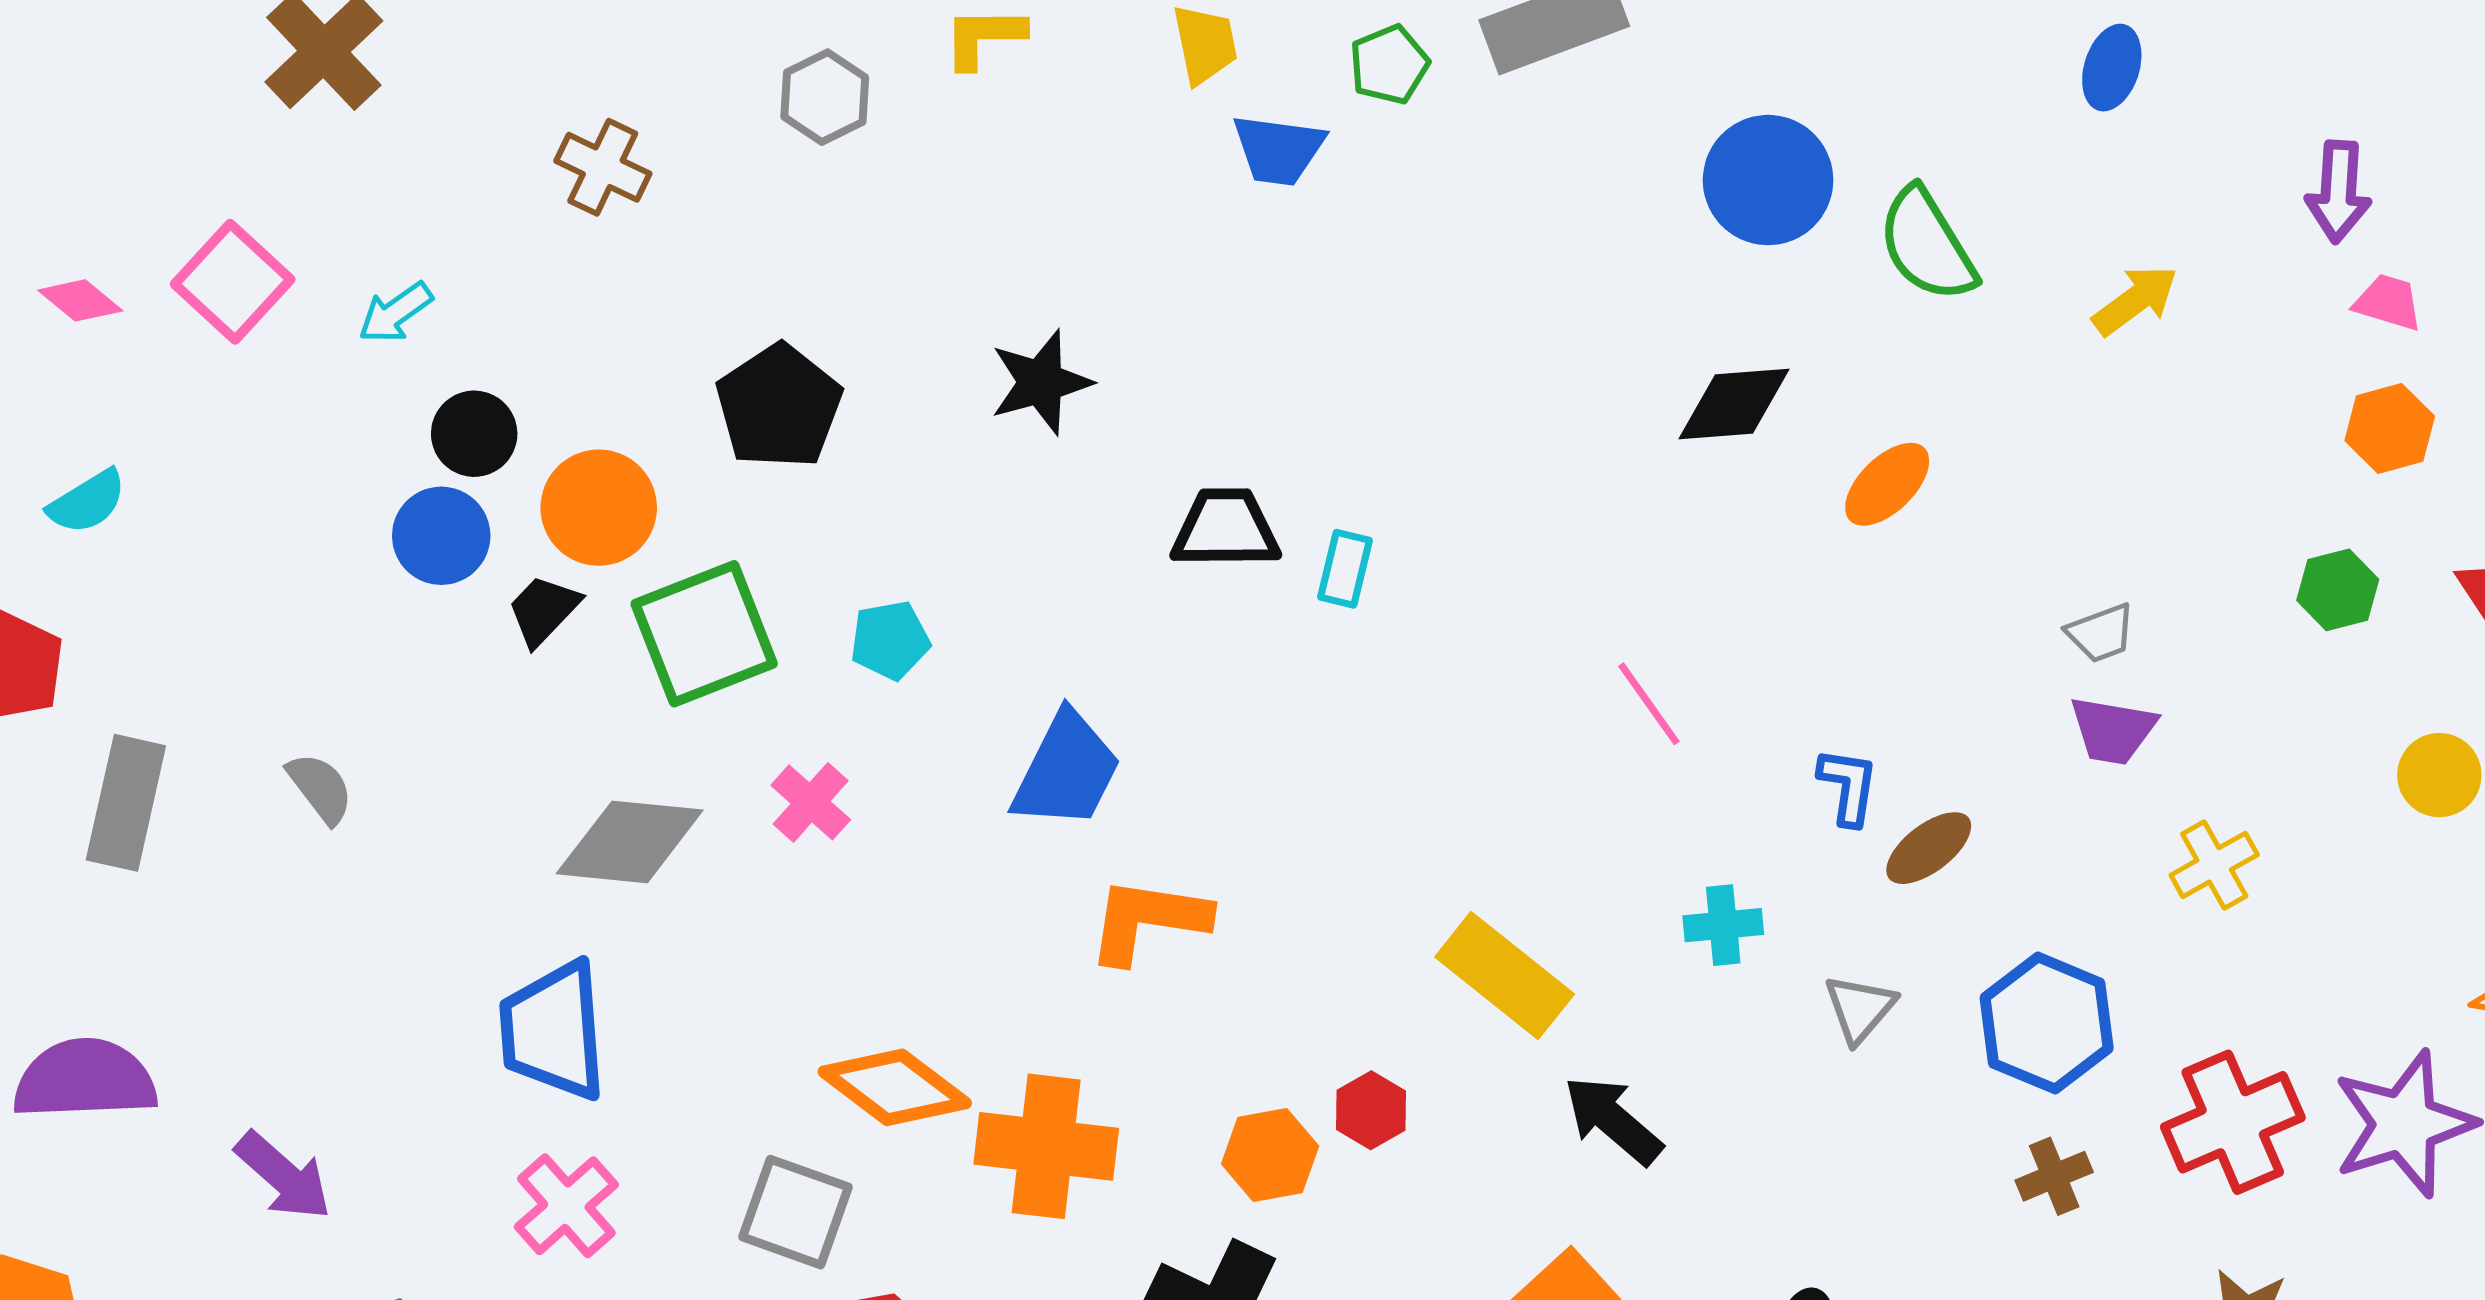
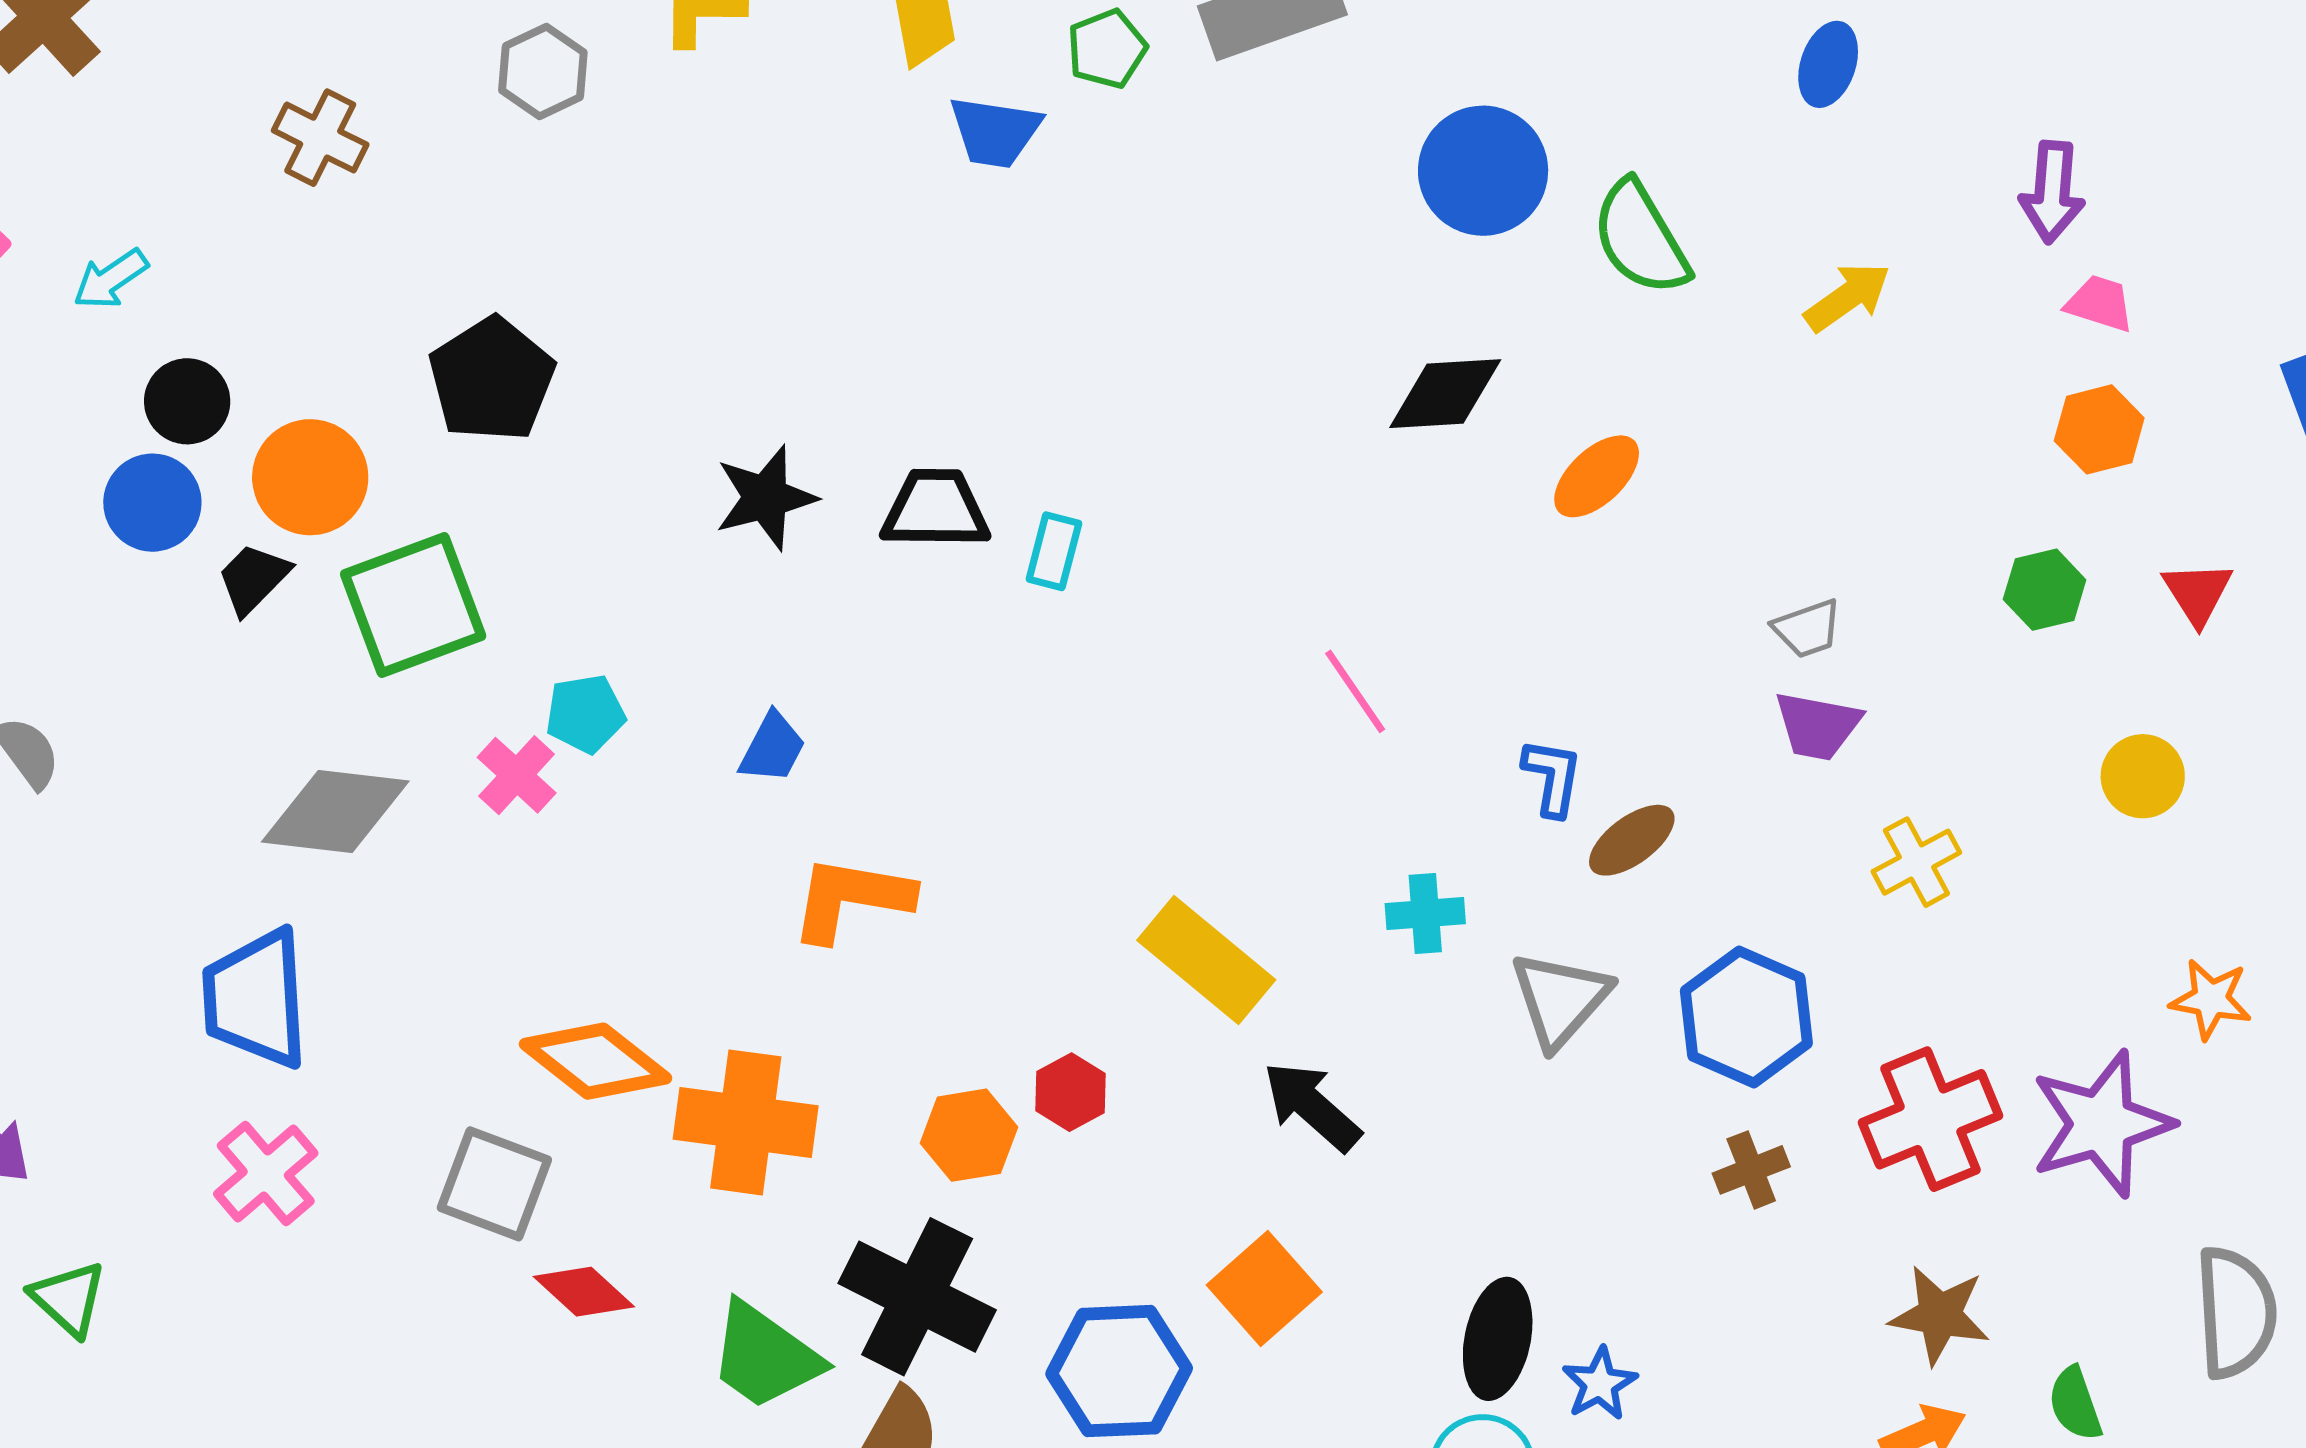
black star: (1041, 382) -> (765, 498), moved
cyan pentagon: (890, 640) -> (585, 714), moved
blue trapezoid: (1066, 770) -> (772, 748), size x0.6
gray triangle: (1860, 1008) -> (1560, 999), size x1.4

